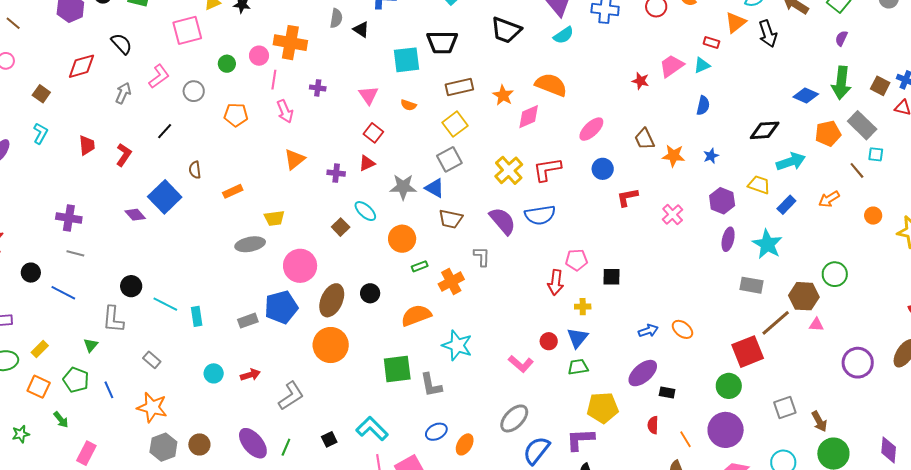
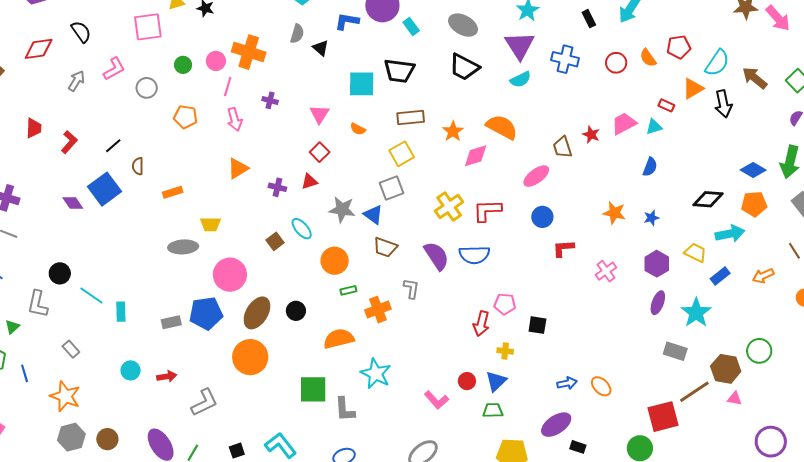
black line: (165, 131) -> (113, 146), moved
orange pentagon: (828, 134) -> (754, 204), moved
brown trapezoid: (645, 139) -> (562, 147), moved

